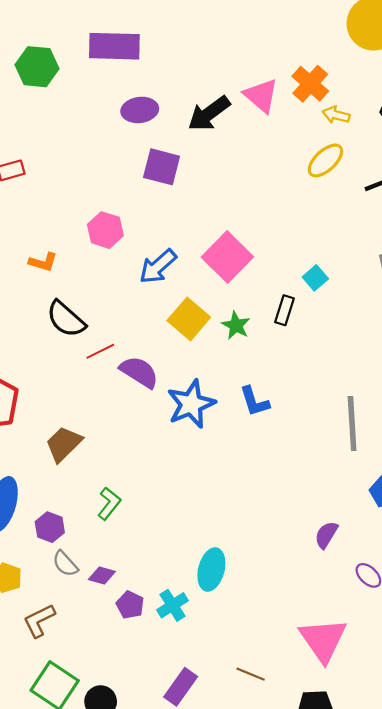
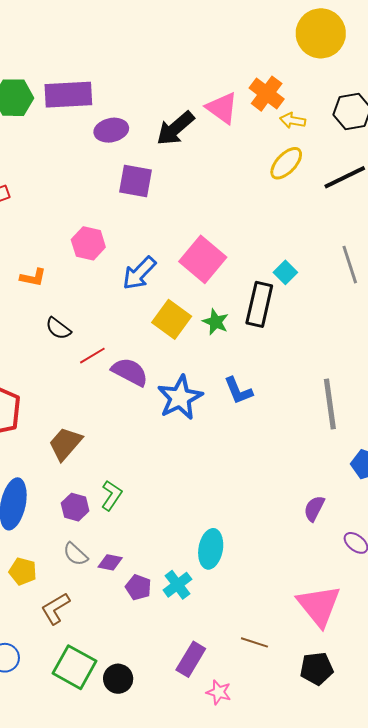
purple rectangle: (114, 46) -> (68, 95), moved
black rectangle: (284, 310) -> (259, 304), size x1.6
black semicircle: (66, 319) -> (58, 328), size x0.7
purple hexagon: (50, 527) -> (75, 507), moved

